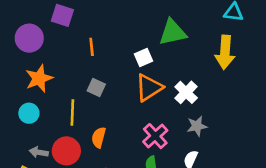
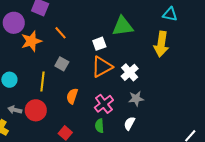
orange line: (92, 47) -> (61, 33), turned -40
orange star: (39, 78) -> (31, 41), moved
orange semicircle: (99, 137) -> (72, 96), moved

